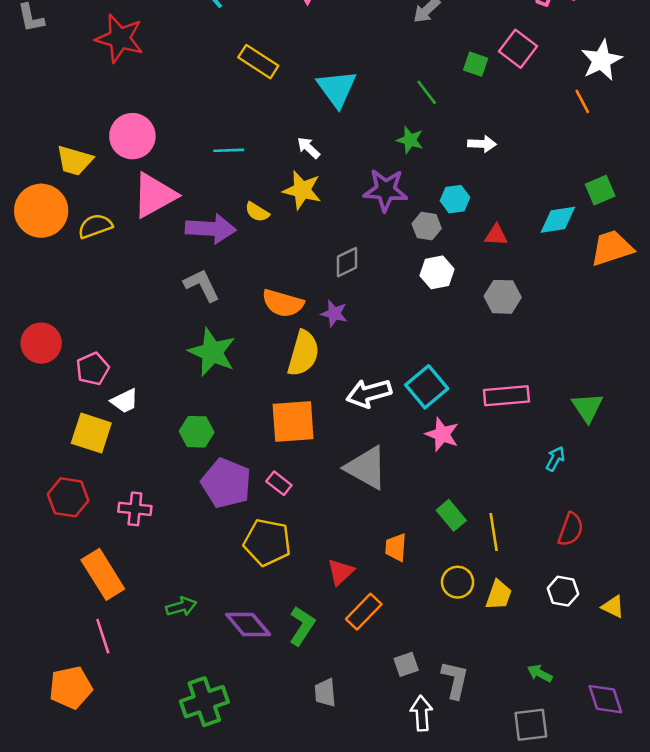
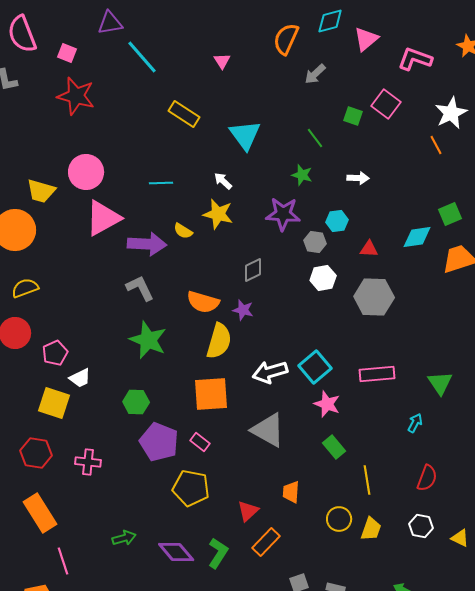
yellow semicircle: (95, 226) -> (25, 288), moved
gray hexagon: (503, 297) -> (374, 297), size x1.4
green rectangle: (451, 515) -> (334, 447), moved
orange rectangle: (103, 574) -> (40, 513), moved

